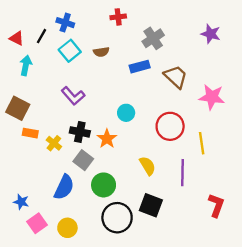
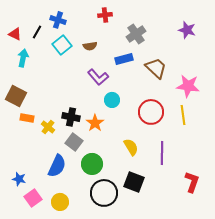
purple L-shape: (73, 96) -> (98, 77), moved
yellow line: (202, 143) -> (183, 115), moved

